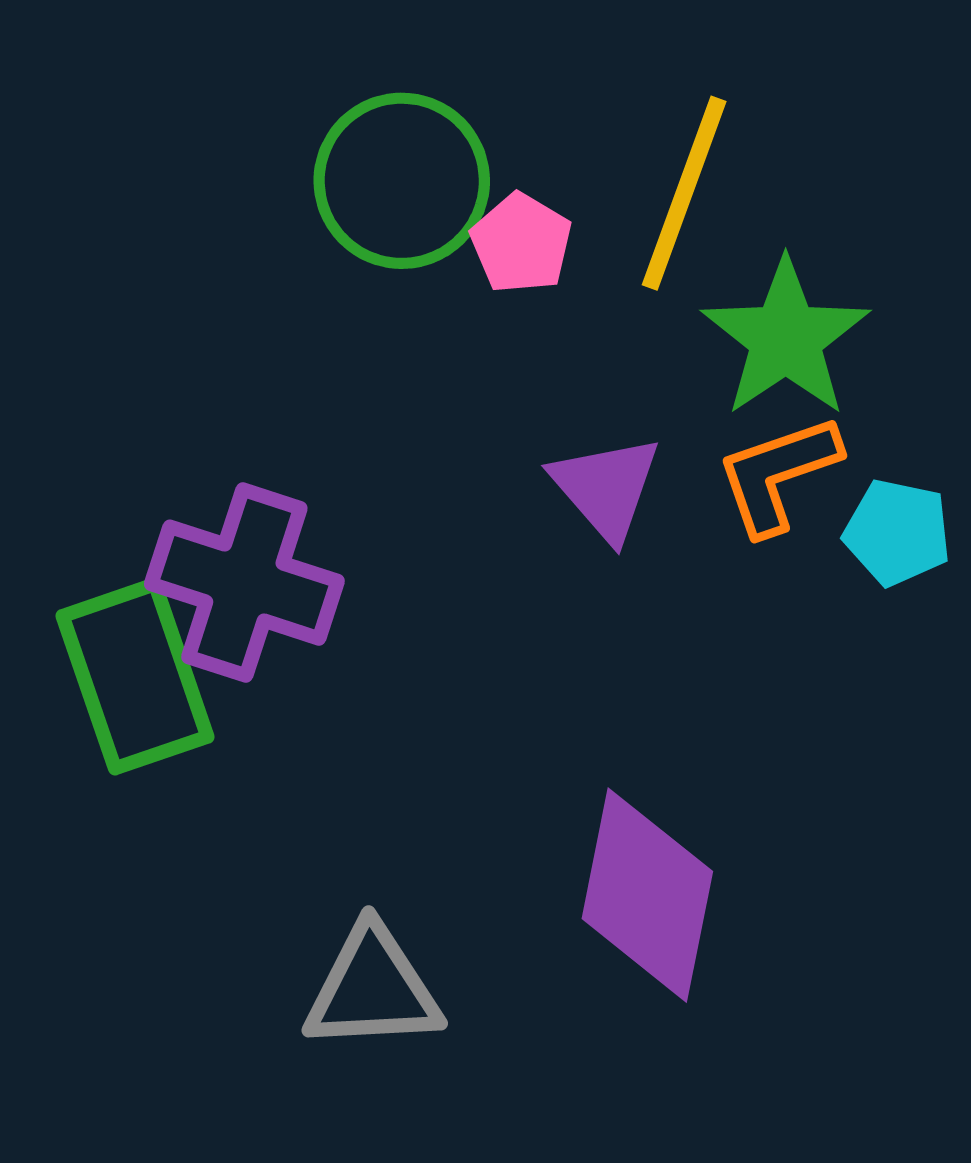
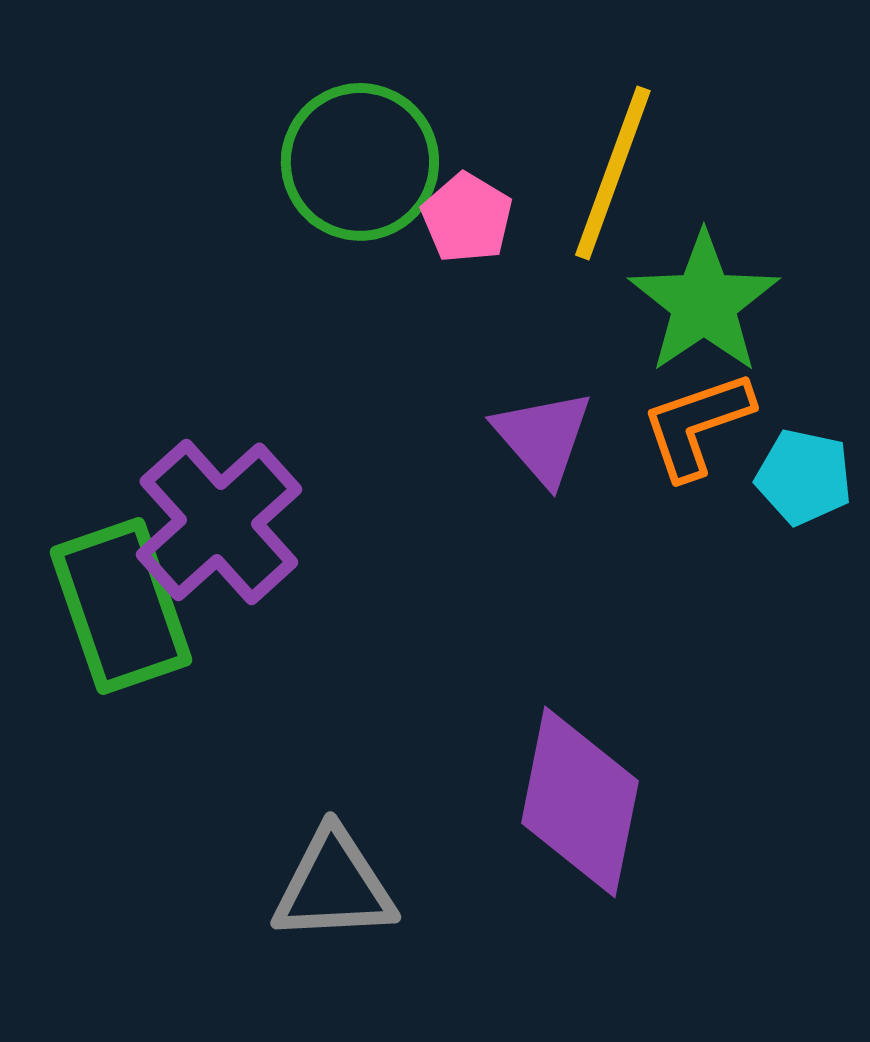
purple cross: (244, 583) -> (219, 522), turned 30

